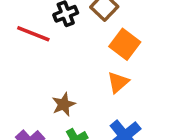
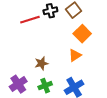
red line: (33, 34) -> (30, 20), turned -48

